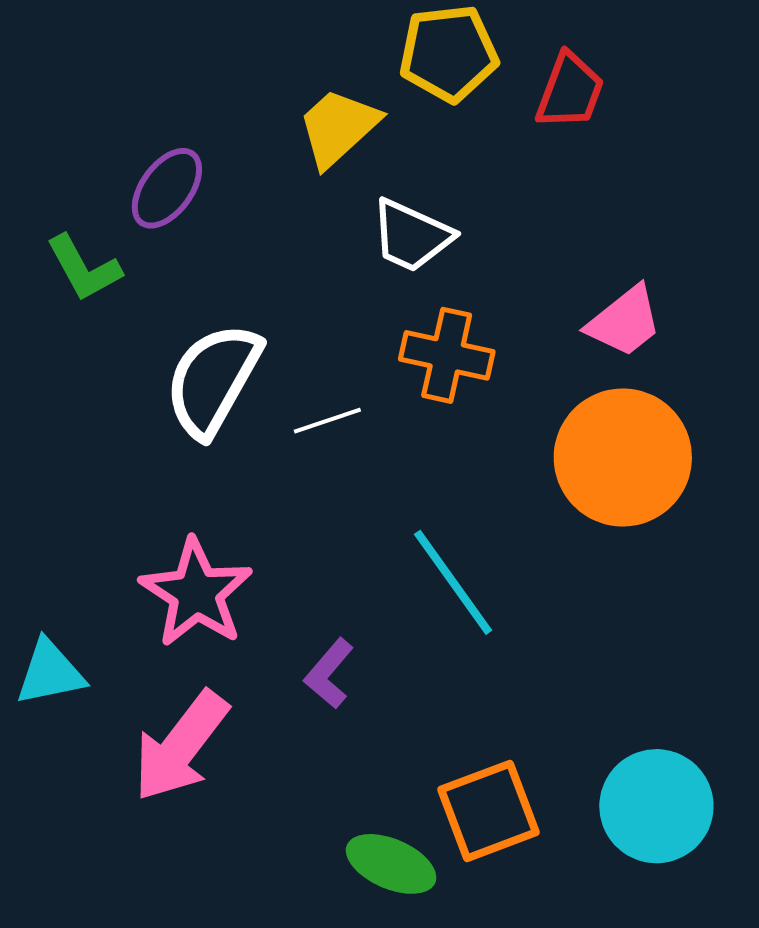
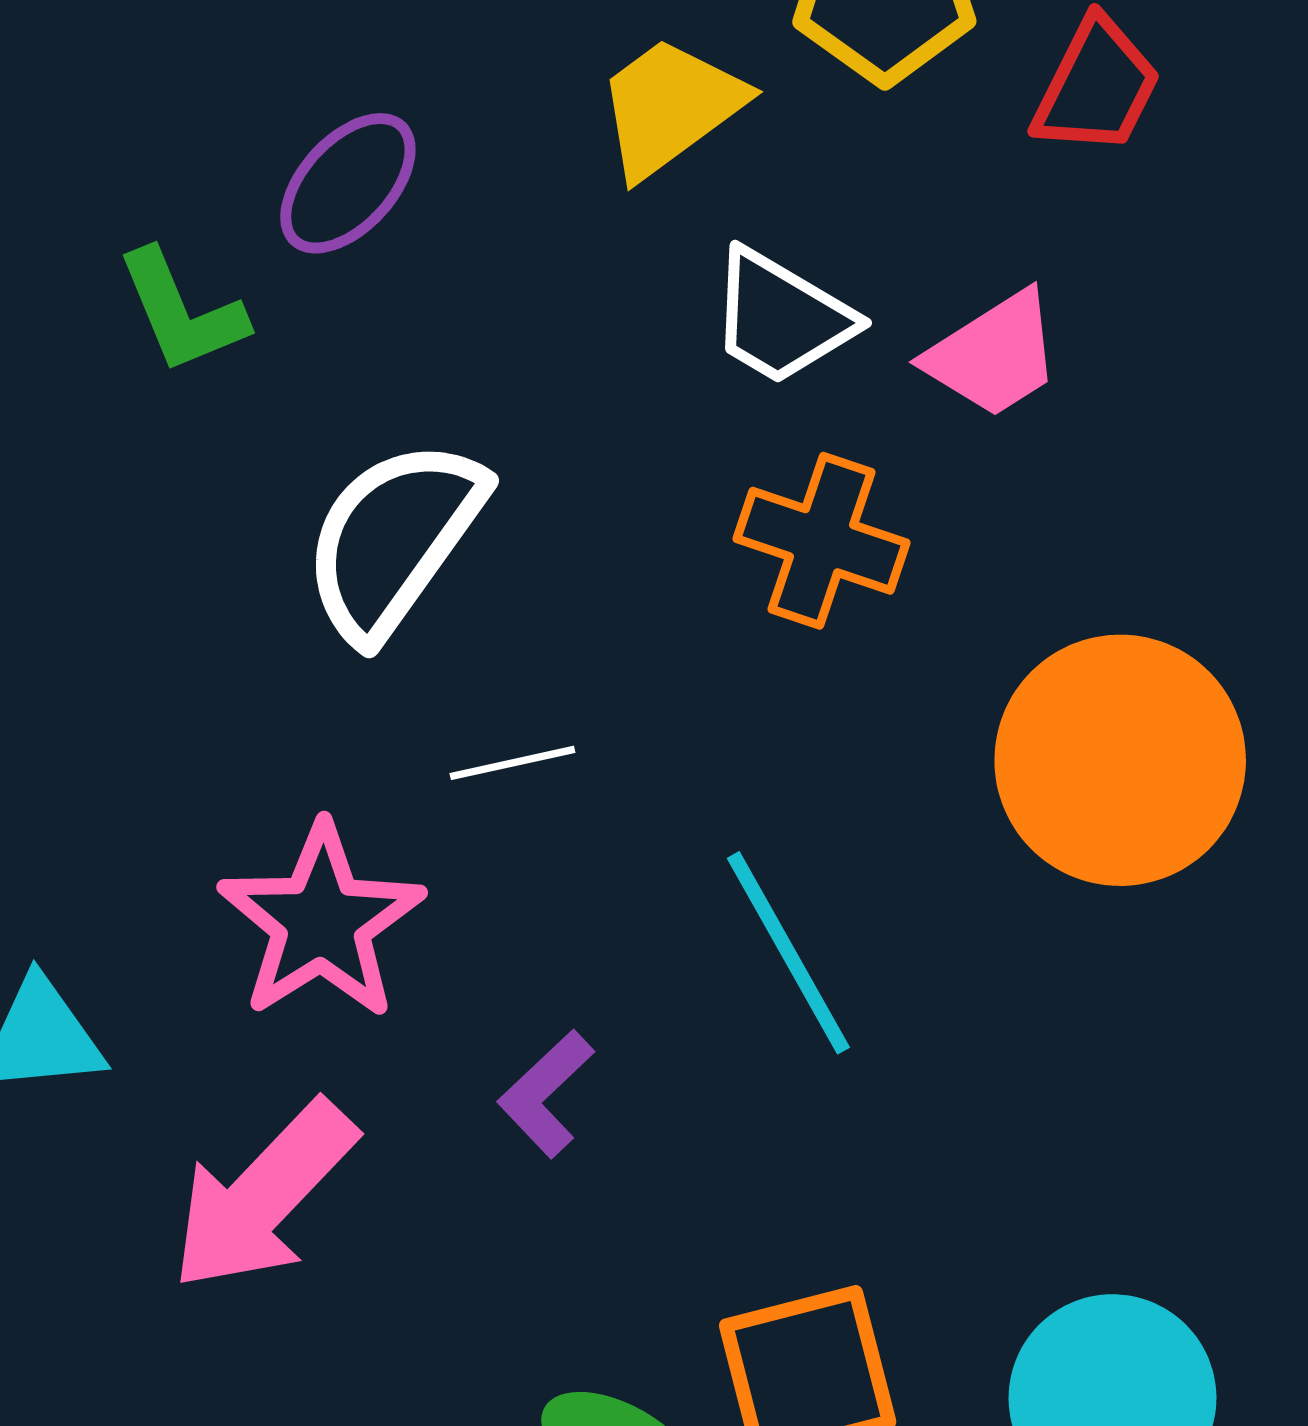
pink trapezoid: (624, 321) -> (993, 355), moved
white line: (327, 421) -> (512, 763), moved

